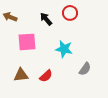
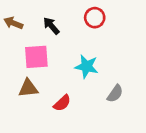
black arrow: (46, 19) -> (51, 26), moved
brown triangle: (21, 75) -> (28, 88), moved

